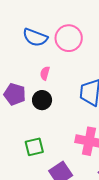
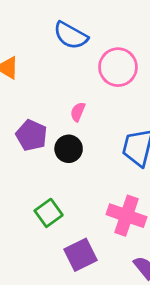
blue semicircle: (35, 37) -> (71, 35), moved
green square: (34, 147) -> (49, 213), turned -30

